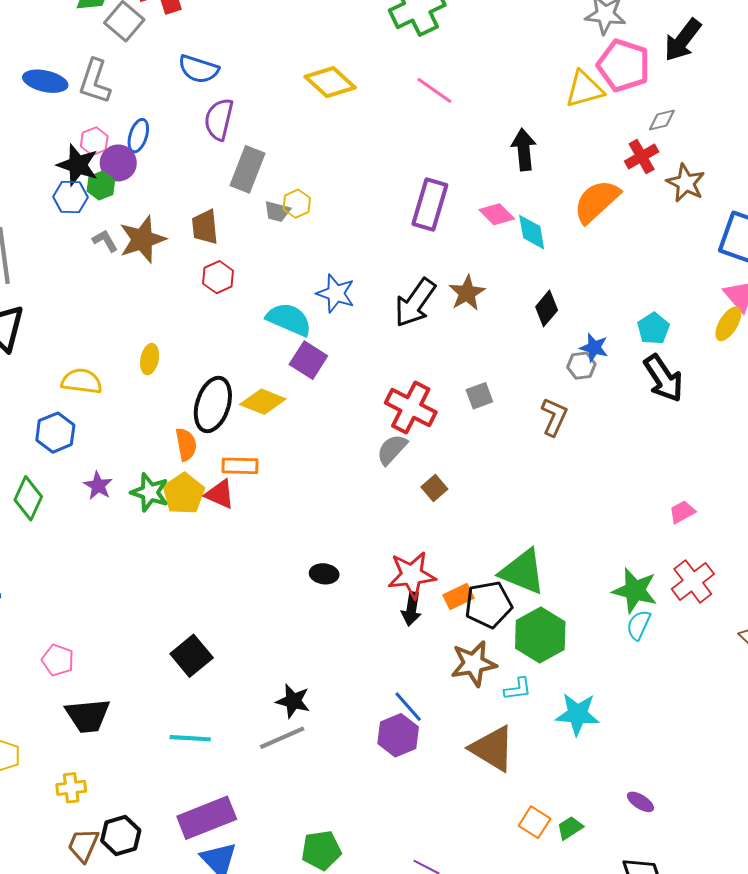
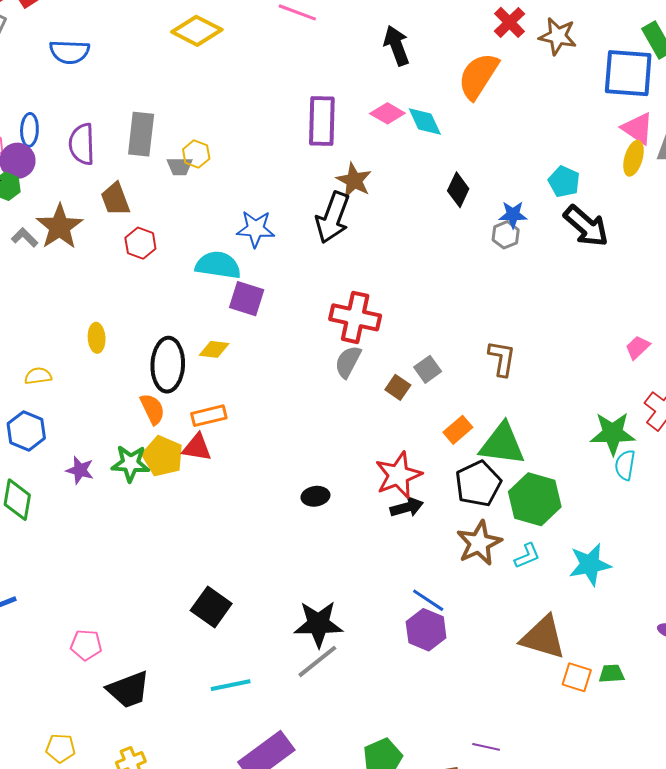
purple semicircle: (219, 119) -> (82, 144), moved
brown star: (467, 293) -> (354, 180), moved
yellow semicircle: (82, 381) -> (38, 376), size x0.7
gray square: (479, 396) -> (428, 369), moved
yellow diamond: (263, 402) -> (214, 349), size x0.7
brown L-shape: (554, 417) -> (502, 358), moved
orange rectangle: (458, 596) -> (458, 430), moved
black arrow: (411, 609) -> (407, 507), turned -100
black star: (293, 701) -> (318, 624), size x1.4
brown triangle: (492, 749) -> (543, 637), moved
green trapezoid: (570, 828) -> (612, 674), turned 44

